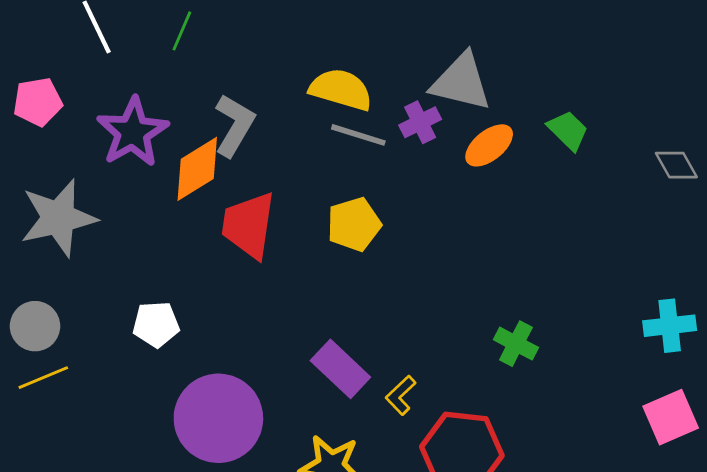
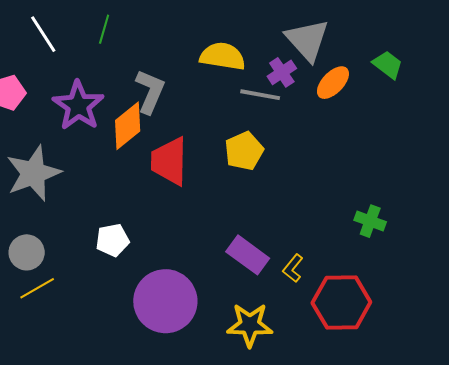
gray triangle: (461, 82) -> (307, 40), turned 42
gray line: (358, 135) -> (260, 95), moved

